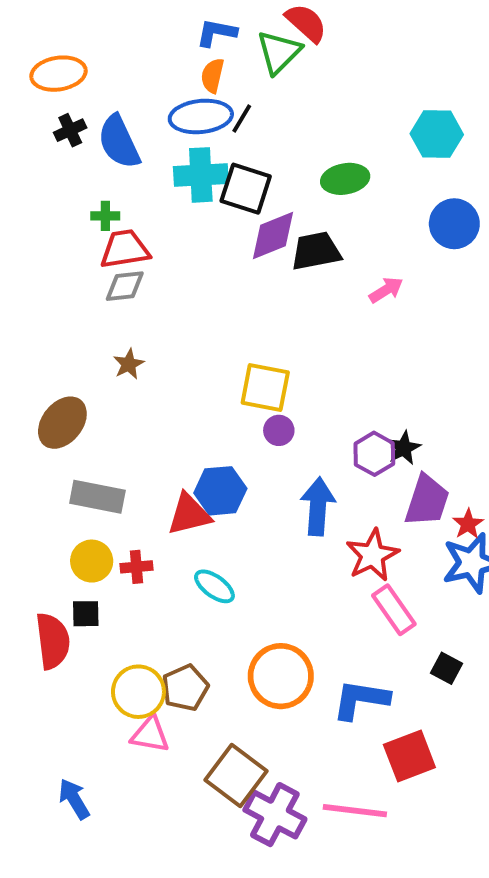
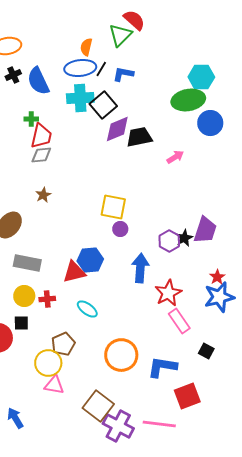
blue L-shape: (216, 33) -> (123, 74), moved
green ellipse: (345, 179) -> (188, 100), moved, size x1.4
black square: (246, 189) -> (103, 105), turned 32
red trapezoid: (125, 249) -> (41, 136), turned 112
purple trapezoid: (427, 501) -> (205, 230), moved
brown pentagon: (185, 688) -> (63, 344), moved

